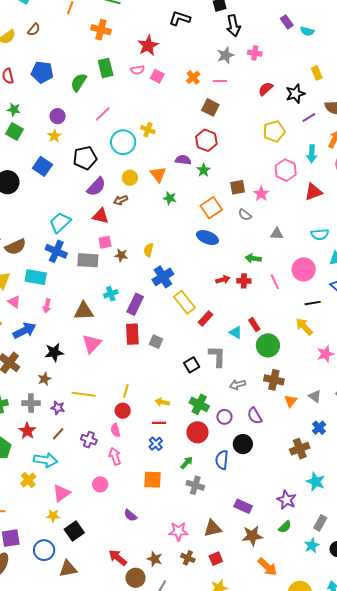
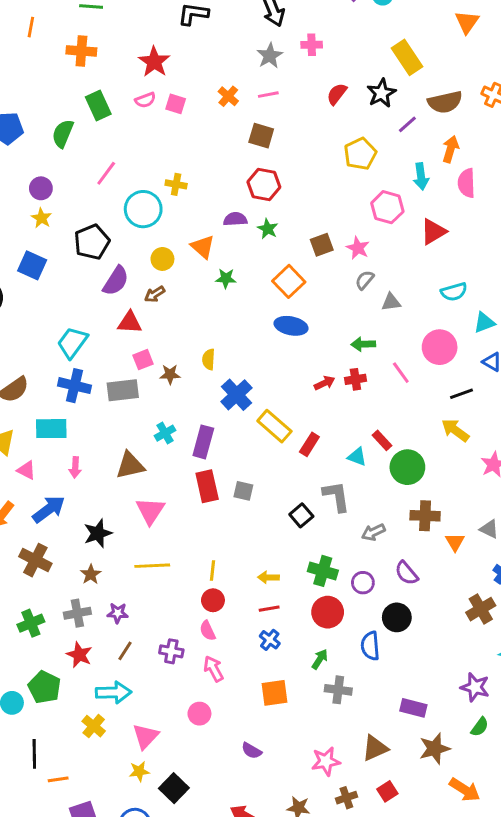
yellow rectangle: (317, 73) -> (407, 57), size x1.6
gray semicircle: (245, 215) -> (365, 280), moved, turned 104
yellow line: (84, 394) -> (152, 566), moved
brown cross: (188, 558) -> (346, 798), turned -32

